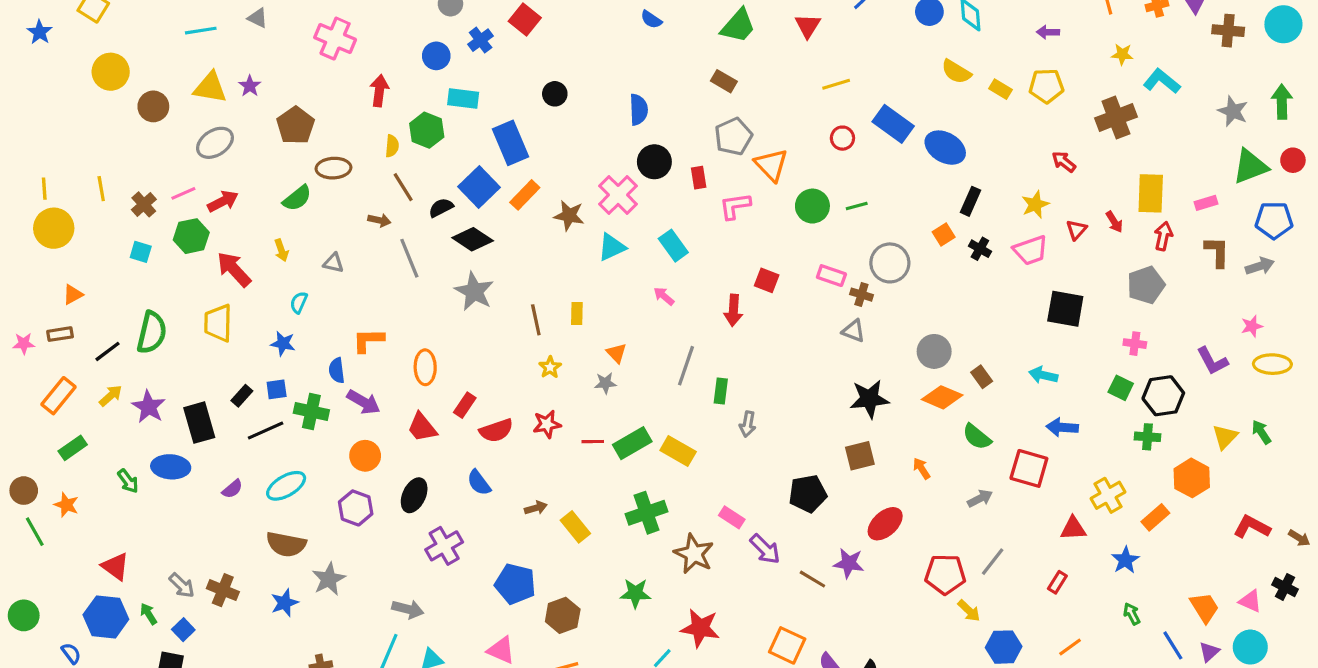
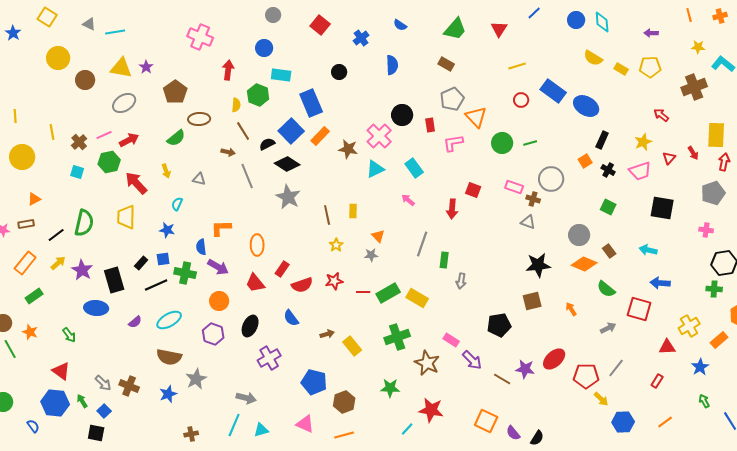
gray triangle: (258, 18) -> (89, 24), moved
blue cross: (481, 40) -> (361, 38), moved
blue semicircle: (639, 110) -> (392, 65), moved
yellow line: (44, 189) -> (15, 116), moved
green square: (1121, 388) -> (608, 207), moved
green arrow: (128, 481) -> (69, 335), moved
red ellipse: (885, 524) -> (554, 359), moved

